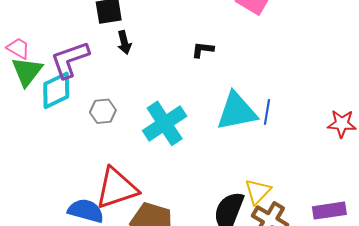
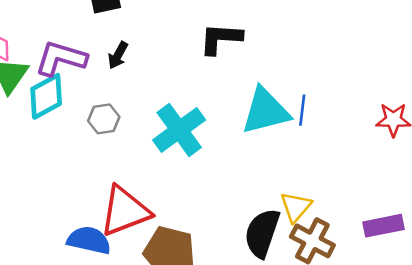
black arrow: (124, 42) -> (118, 55), moved, turned 45
black L-shape: (203, 50) -> (221, 39), size x1.6
purple L-shape: (70, 60) -> (61, 58), turned 39

